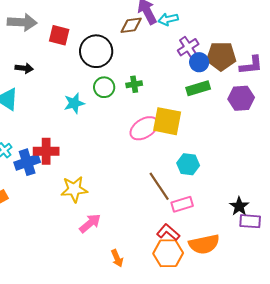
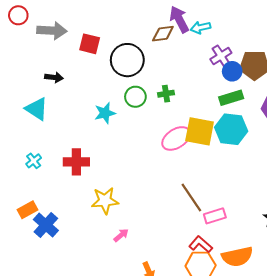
blue cross: (27, 162) -> (46, 225), moved, turned -30
cyan hexagon: (188, 164) -> (231, 129), moved, size x1.4
pink arrow: (90, 223) -> (121, 235), size x0.7

